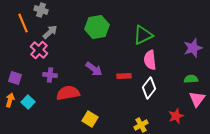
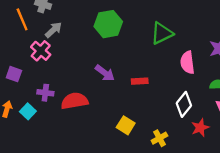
pink semicircle: (150, 60) -> (187, 62), moved
purple cross: (50, 75) -> (45, 93), moved
purple square: (15, 78) -> (14, 74), moved
white diamond: (149, 88) -> (184, 104), moved
yellow square: (90, 119) -> (126, 125), moved

